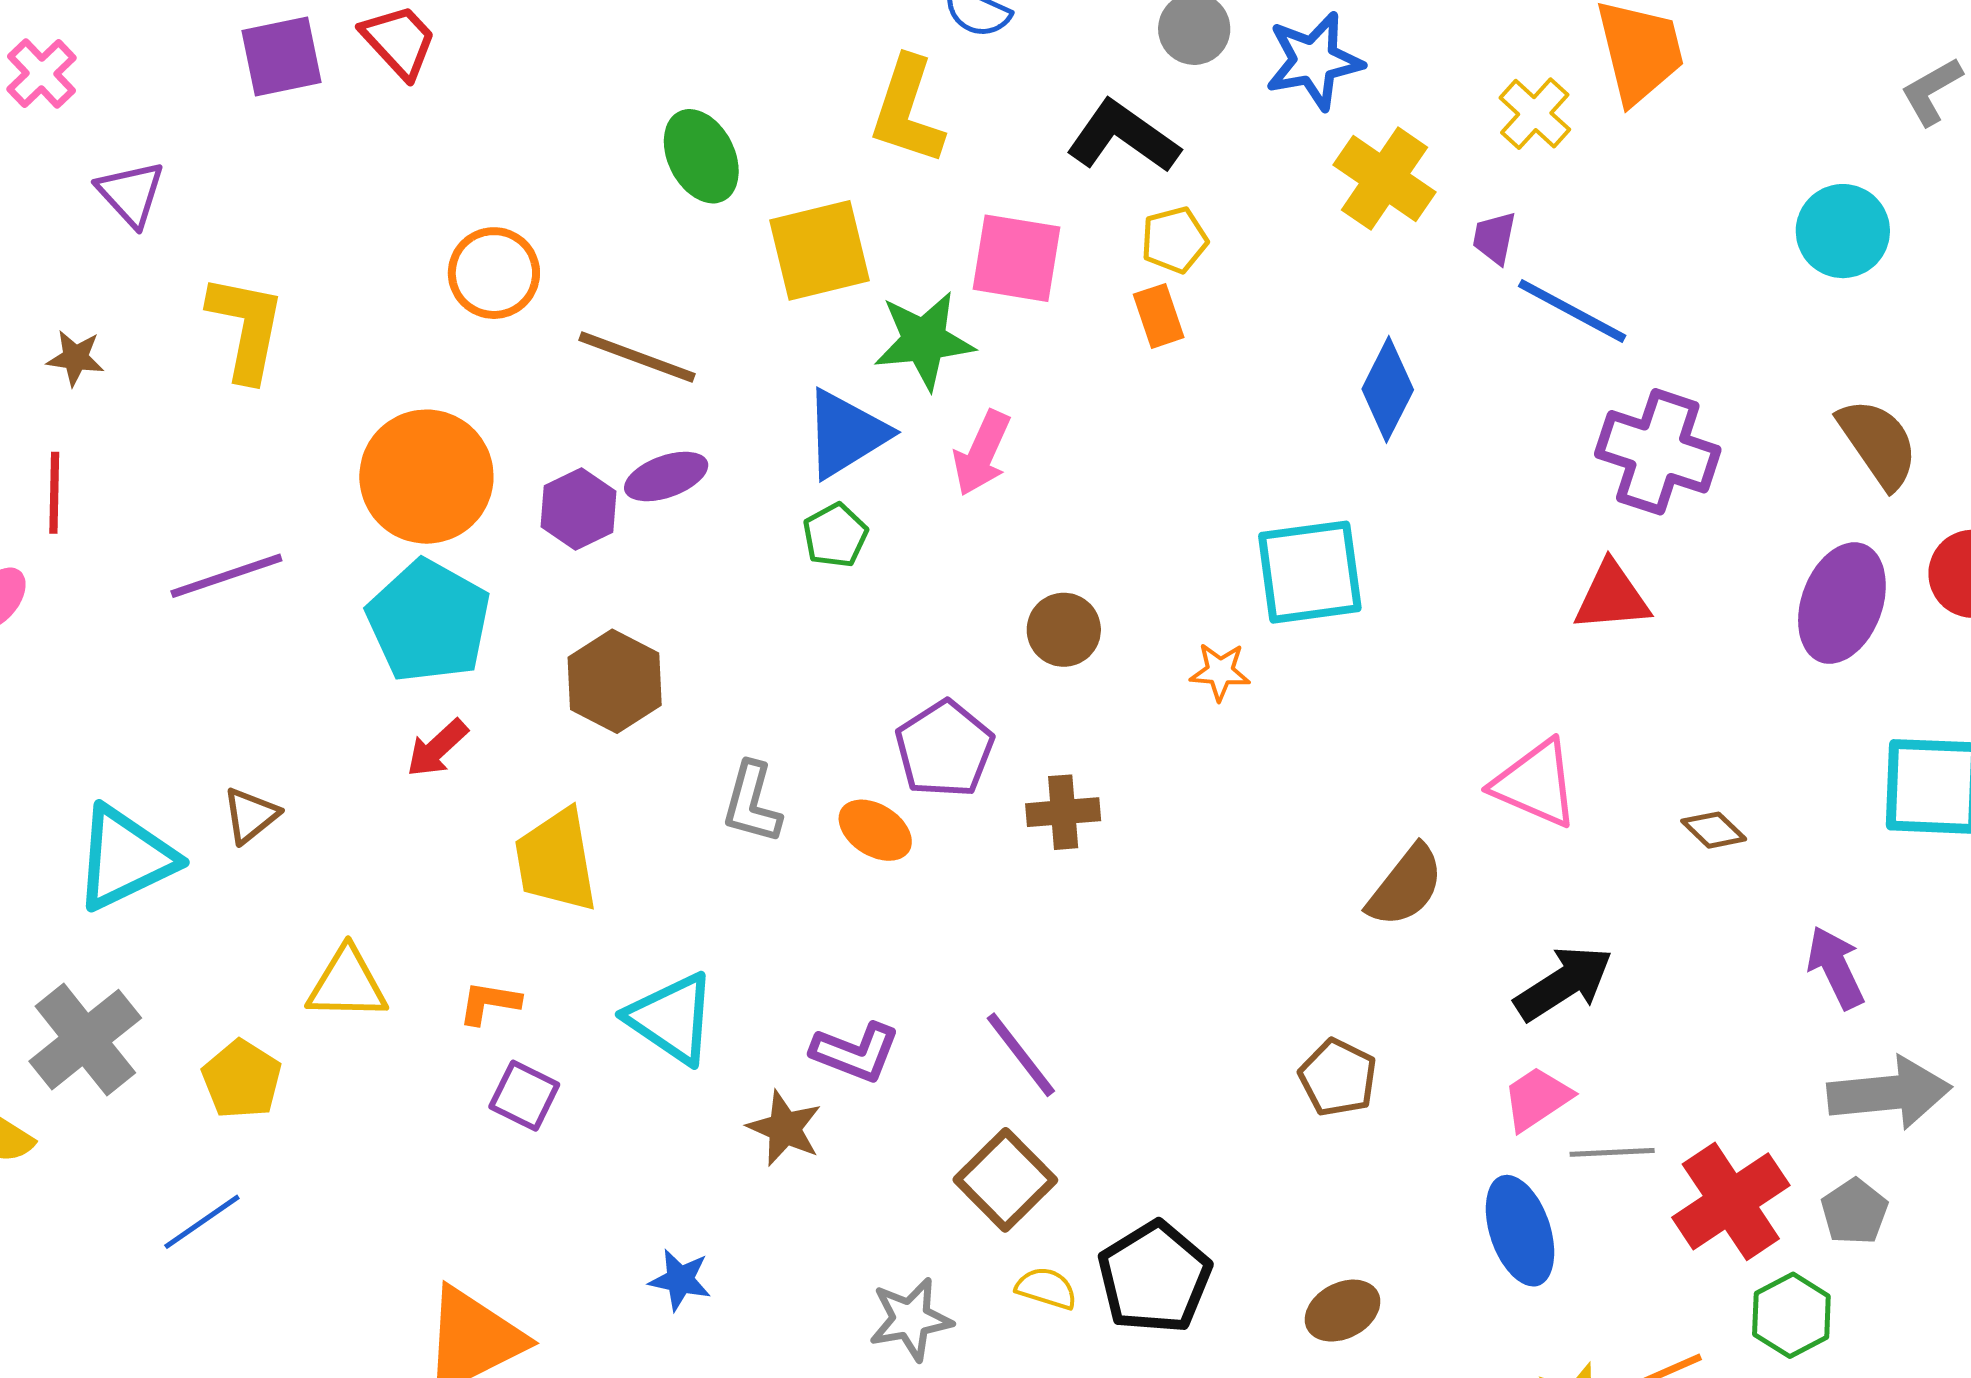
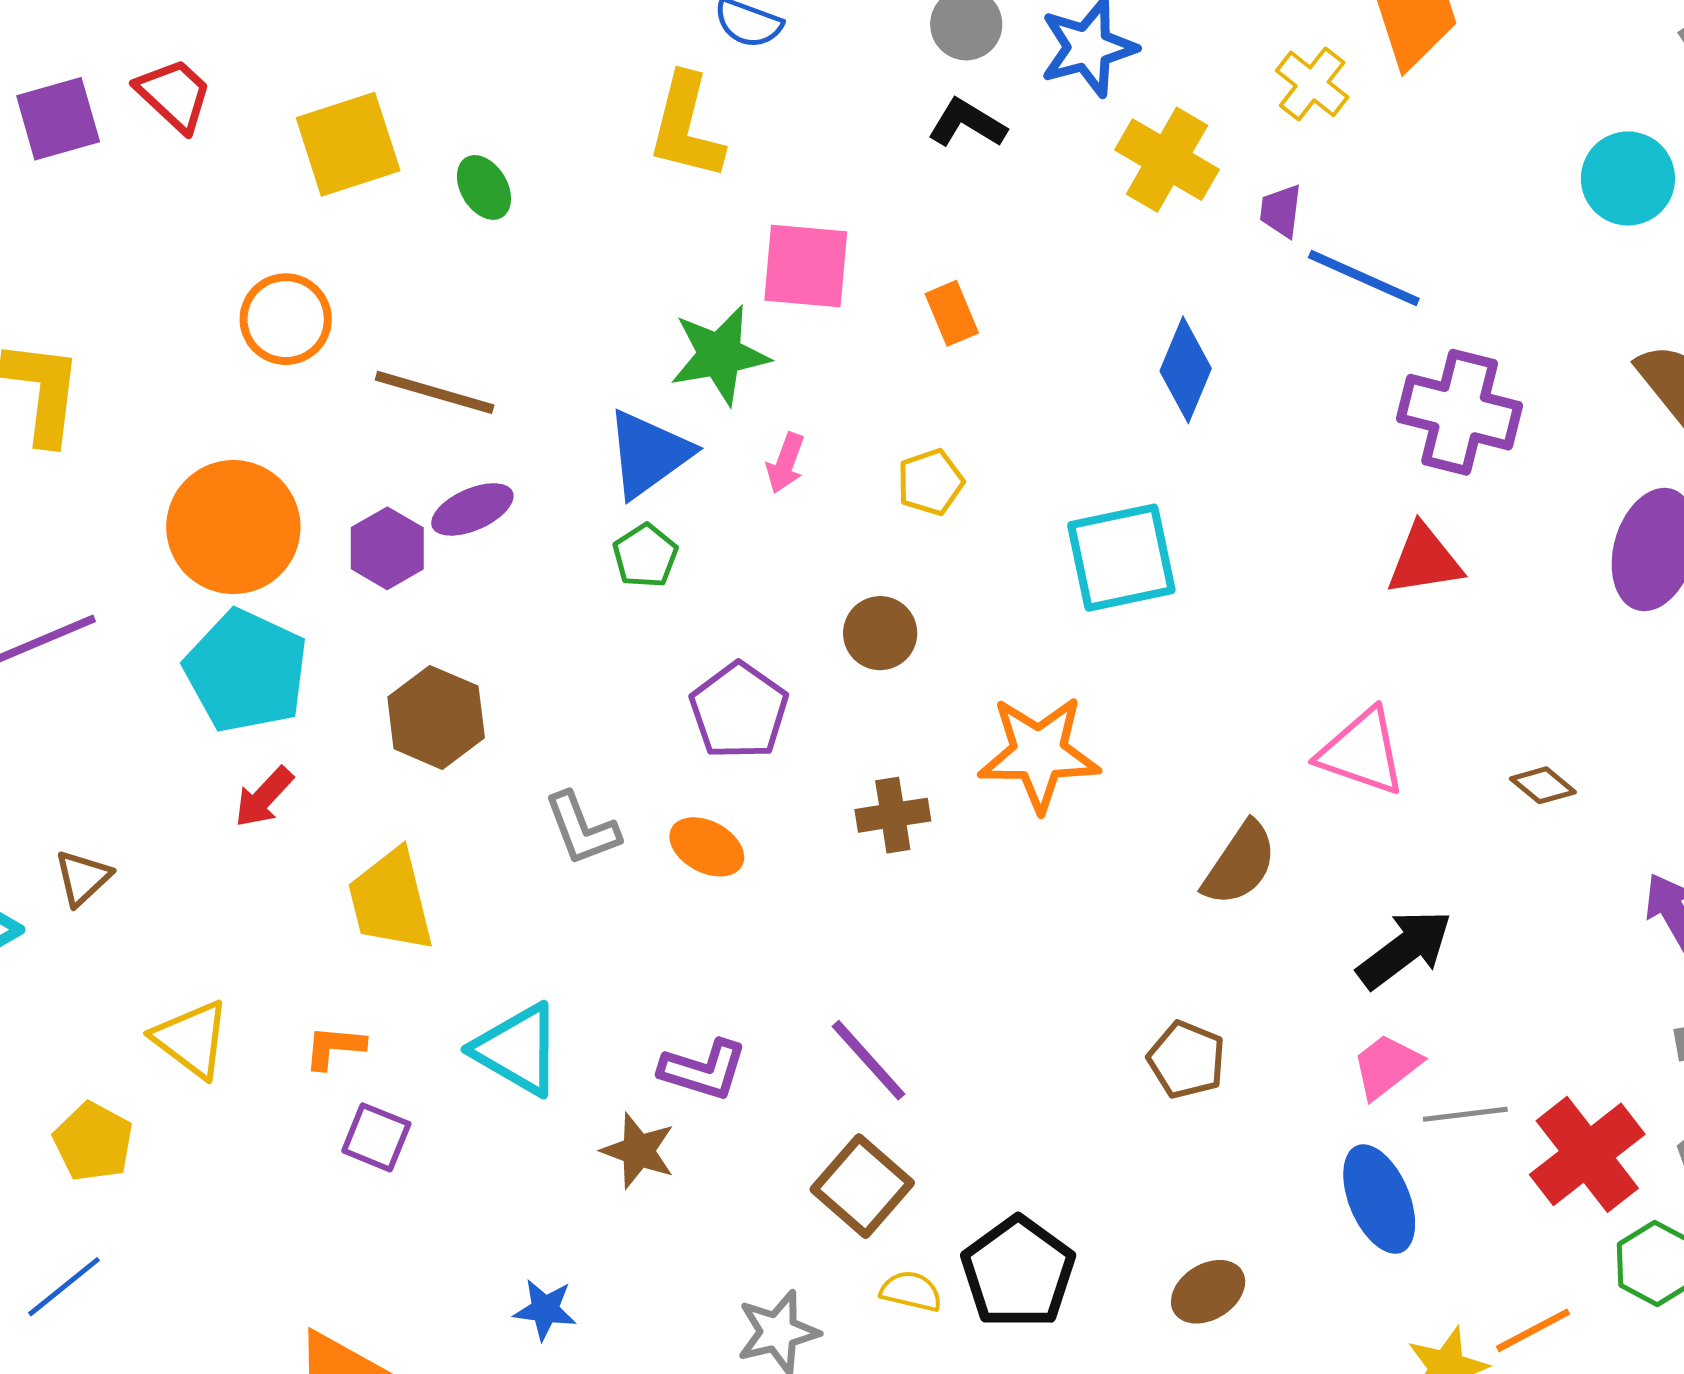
black L-shape: (1123, 137) -> (967, 123), moved, size x0.7
green ellipse: (701, 156) -> (484, 187), size x0.7
yellow pentagon: (1174, 240) -> (930, 482), moved
yellow square: (820, 250) -> (348, 144), moved
pink arrow: (982, 453) -> (785, 463), size x0.7
orange star: (1220, 672) -> (1039, 753), moved, size x2.0
purple pentagon: (944, 749) -> (739, 711), moved
gray L-shape: (752, 803) -> (582, 829), turned -32
yellow triangle: (347, 984) -> (191, 1039), turned 40

